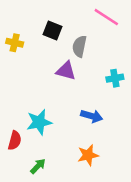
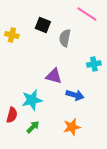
purple triangle: (66, 71) -> (54, 76), moved
green arrow: (38, 166) -> (33, 127), moved

